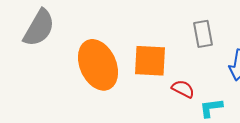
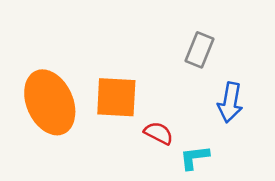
gray rectangle: (203, 34) -> (199, 50), moved, turned 32

